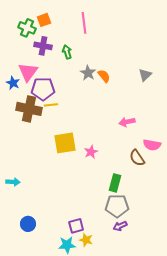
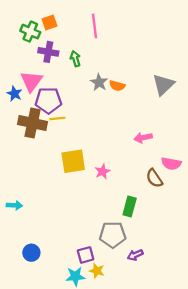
gray triangle: (145, 75) -> (163, 85), size x1.5
orange semicircle: (104, 76) -> (117, 86), turned 144
gray pentagon: (117, 206) -> (113, 235), moved

